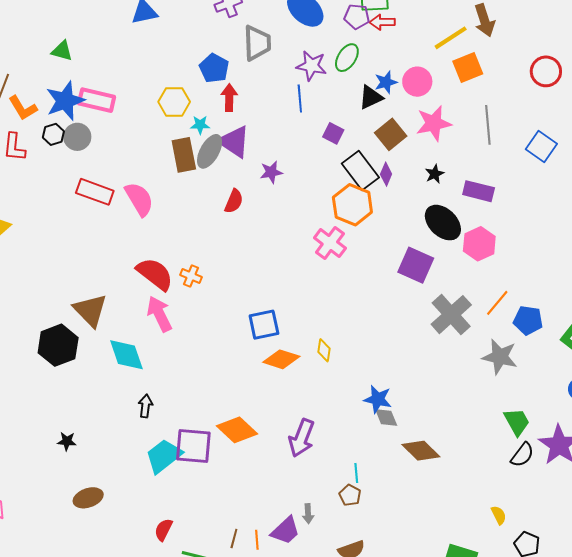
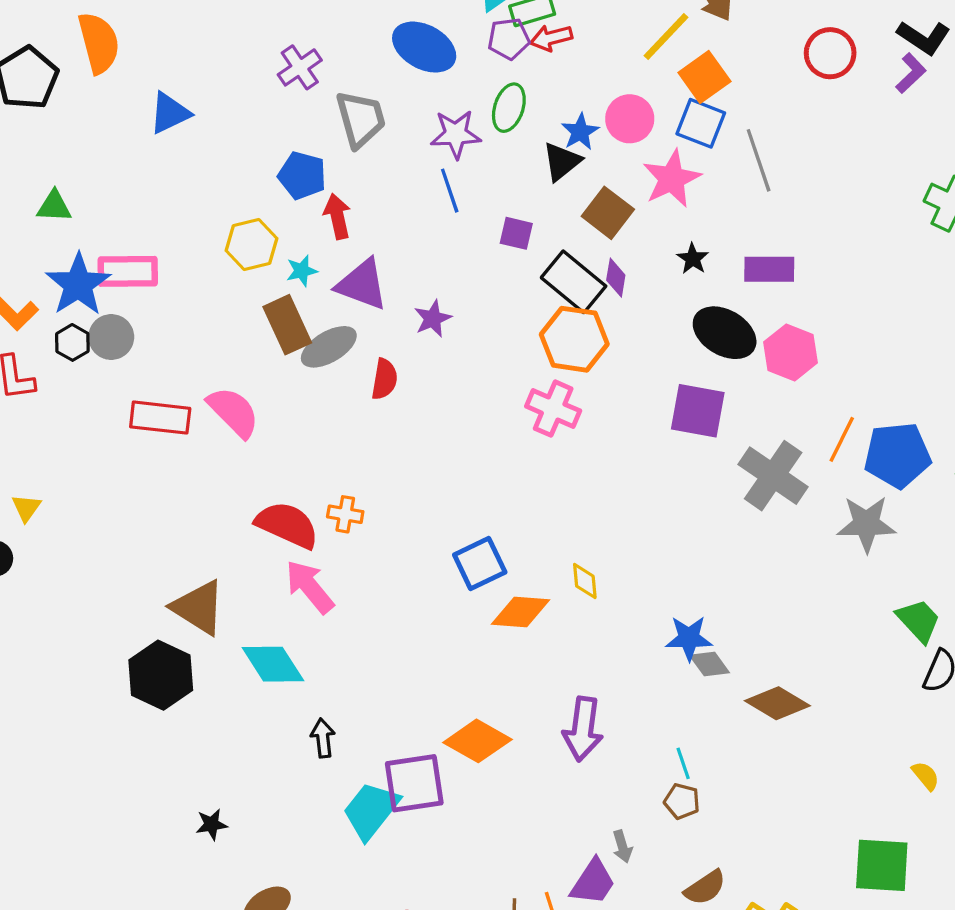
blue square: (541, 147) -> (701, 123), moved
gray ellipse: (210, 151) -> (329, 347), moved, turned 44
blue pentagon: (528, 320) -> (897, 455), size x1.4

